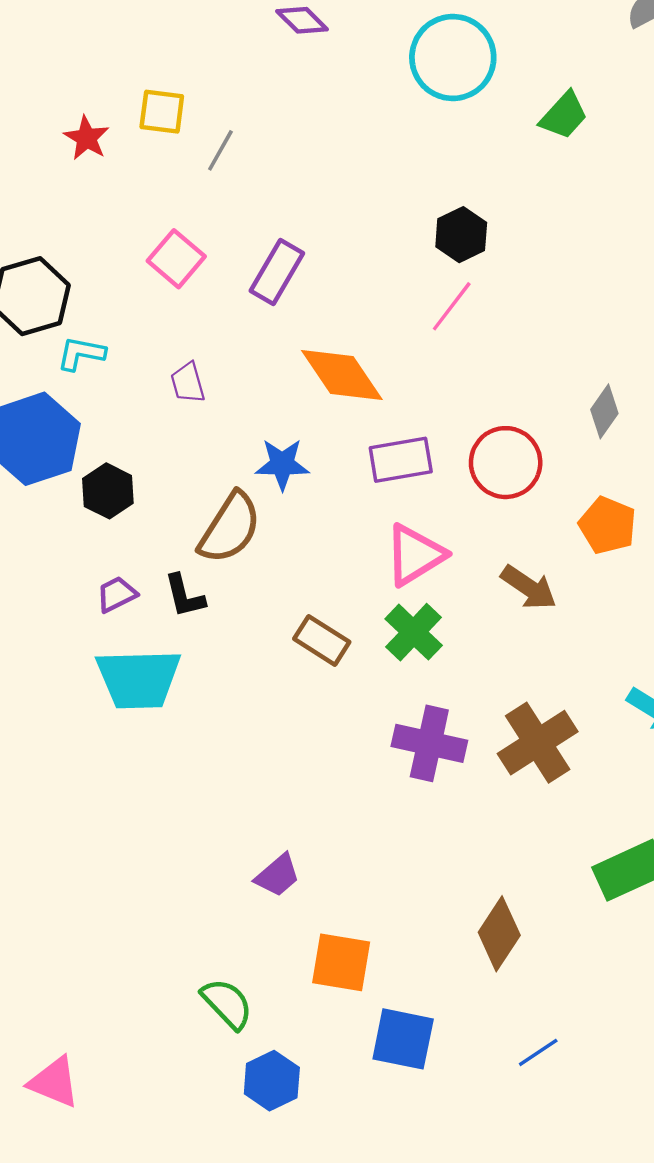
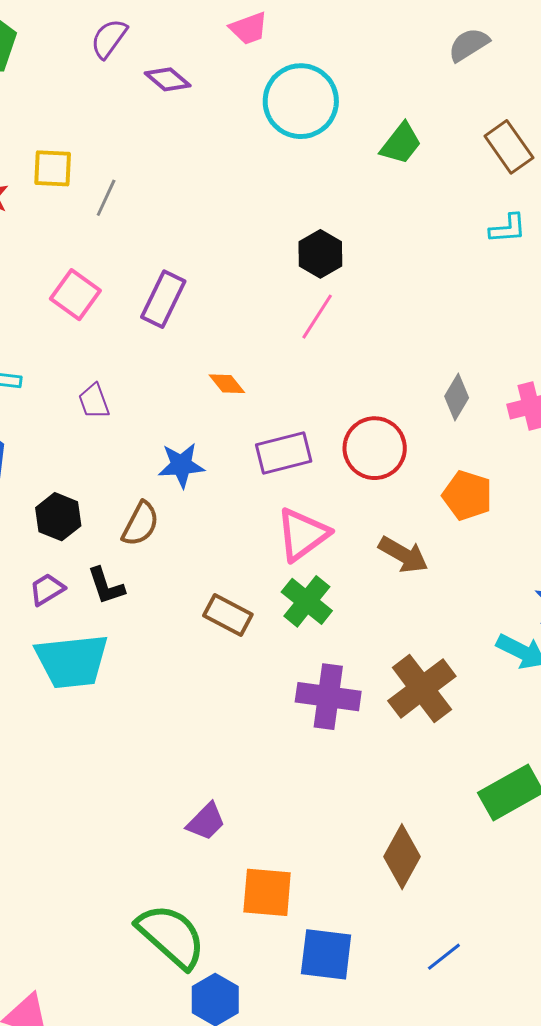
orange diamond: (342, 375) -> (227, 384), size x0.5
black hexagon: (108, 491) -> (58, 517), moved
brown semicircle: (230, 528) -> (140, 524), size x0.7
green semicircle: (227, 1004) -> (171, 936), size x1.5

